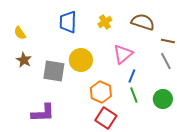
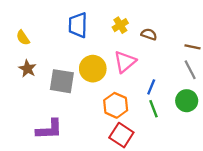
brown semicircle: (143, 22) -> (149, 34), moved, size x0.6
pink triangle: (123, 54) -> (125, 62), moved
green circle: (163, 99) -> (187, 101), moved

